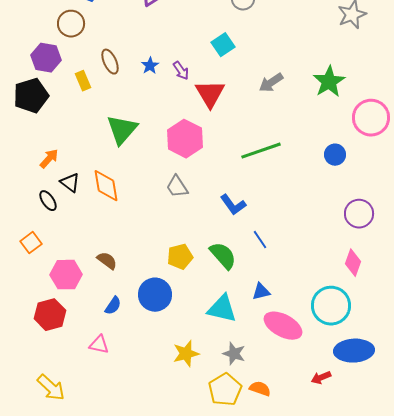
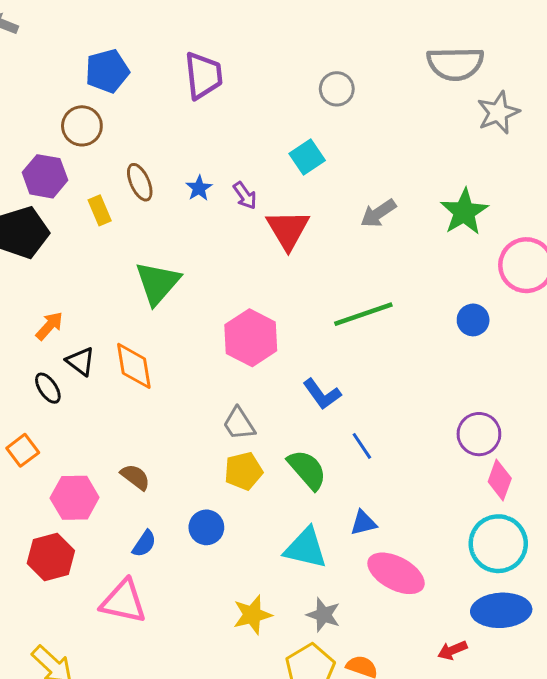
pink hexagon: (185, 139) -> (251, 338), moved
gray trapezoid: (177, 187) -> (239, 424), moved
purple circle: (359, 214) -> (479, 434), moved
blue circle: (155, 295) -> (206, 527), size x0.7
cyan circle: (331, 306) -> (498, 544), moved
pink triangle: (99, 345) -> (123, 601), size x1.6

